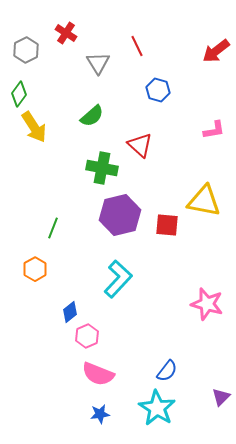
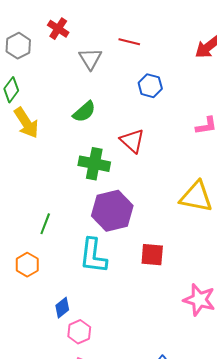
red line: (137, 46) -> (129, 42), turned -50
red square: (167, 225) -> (152, 255), moved
cyan L-shape: (118, 279) -> (93, 256), moved, turned 144

